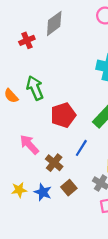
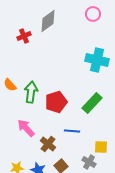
green arrow: (35, 88) -> (31, 92), moved, turned 30
blue line: (81, 148) -> (72, 131), turned 63

